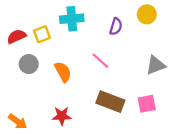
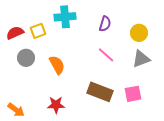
yellow circle: (147, 14) -> (139, 33), moved
pink line: (100, 61) -> (106, 55), moved

